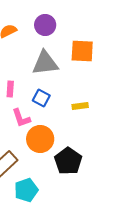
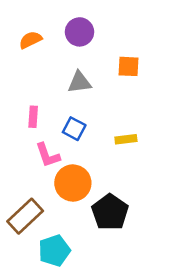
orange square: (82, 51) -> (129, 66), size x0.7
gray triangle: (45, 63) -> (80, 82), size x0.7

